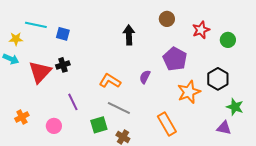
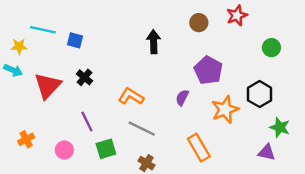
red star: (201, 30) -> (237, 15), moved
black cross: (63, 65) -> (85, 77), moved, turned -32
purple semicircle: (145, 77) -> (182, 98), moved
green square: (99, 125) -> (106, 149), moved

